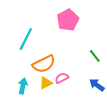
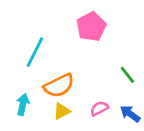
pink semicircle: (62, 78) -> (99, 108), moved
cyan arrow: (23, 86) -> (23, 104), moved

